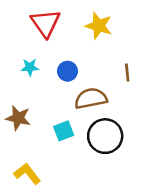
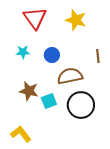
brown star: (18, 118) -> (29, 91), moved

